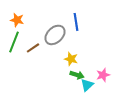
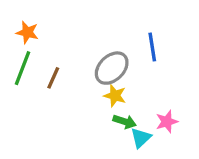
blue line: (76, 22) -> (152, 47), moved
gray ellipse: (55, 35) -> (112, 68), moved
brown line: (33, 48) -> (53, 78), turned -32

